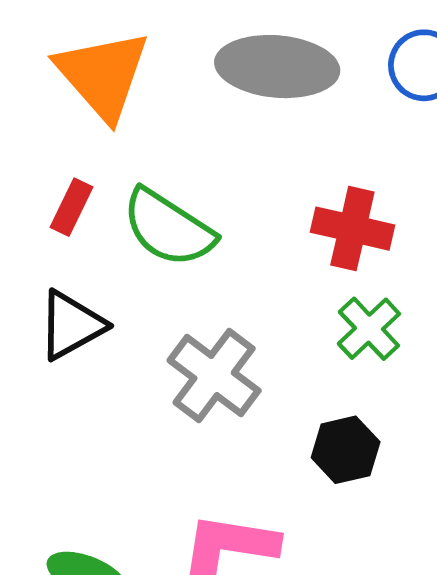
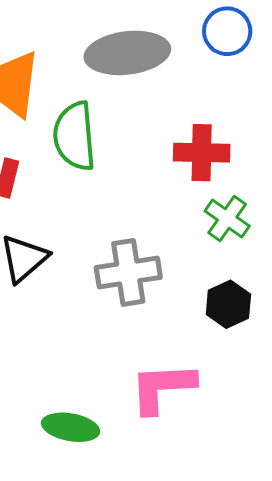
green semicircle: (168, 228) -> (75, 136), moved, turned 64
gray cross: (214, 376) -> (128, 272), turned -34

